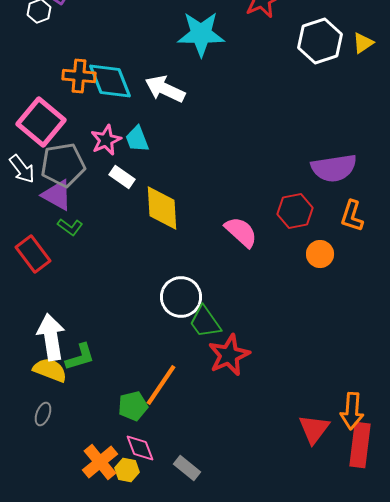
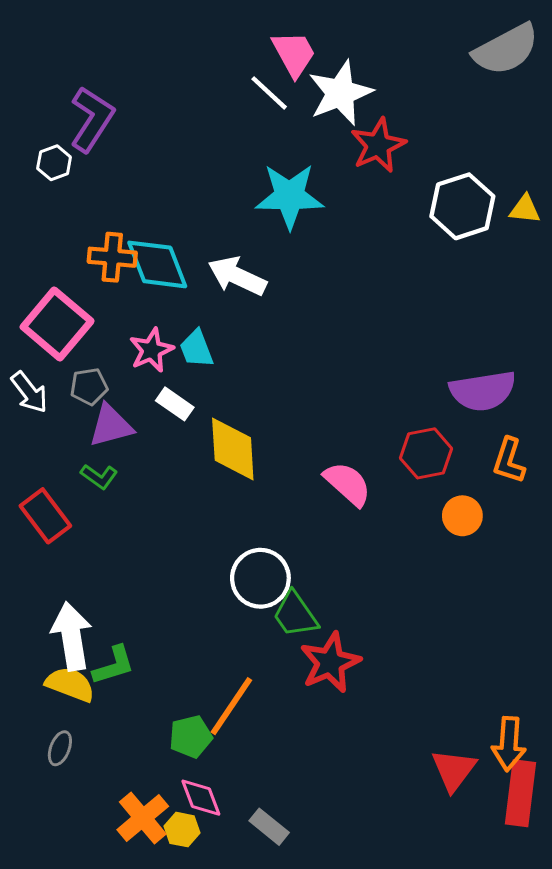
yellow triangle: (363, 43) -> (525, 209), turned 40
gray pentagon: (63, 165) -> (89, 386), size x0.6
purple triangle: (57, 195) -> (111, 426), moved, turned -44

